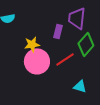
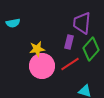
purple rectangle: (58, 31) -> (69, 42), moved

